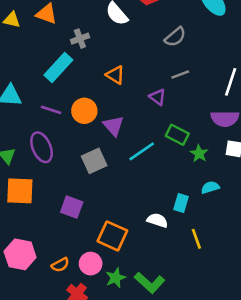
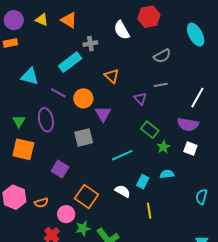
cyan line: (142, 151) -> (122, 155), moved
orange semicircle: (60, 265) -> (41, 203), moved

